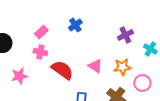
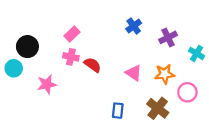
blue cross: (75, 25) -> (134, 26), moved
red semicircle: (62, 70) -> (93, 65), moved, size x0.7

